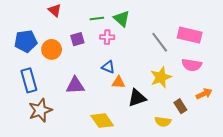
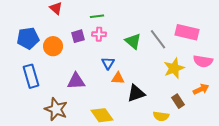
green triangle: (122, 19) -> (133, 41), moved
pink cross: (107, 37) -> (99, 34), moved
pink semicircle: (192, 65) -> (203, 61), moved
blue triangle: (108, 67) -> (108, 63), turned 40
yellow star: (161, 77) -> (174, 68), moved
brown star: (40, 110) -> (56, 109), moved, turned -30

